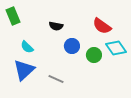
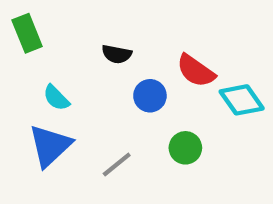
red semicircle: (102, 26) -> (196, 71), moved
green circle: (94, 55) -> (185, 148), moved
gray line: (56, 79) -> (117, 164), turned -63

